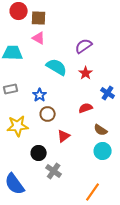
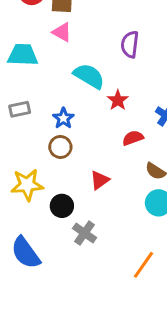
purple semicircle: (84, 46) -> (130, 44), turned -48
red star: (86, 73) -> (118, 100), moved
brown circle: (48, 114) -> (60, 147), moved
yellow star: (18, 126) -> (27, 185), moved

